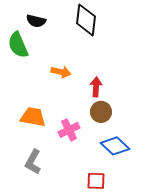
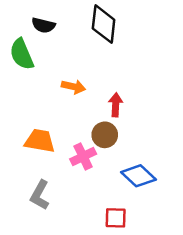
brown circle: (101, 112) -> (105, 135), moved

